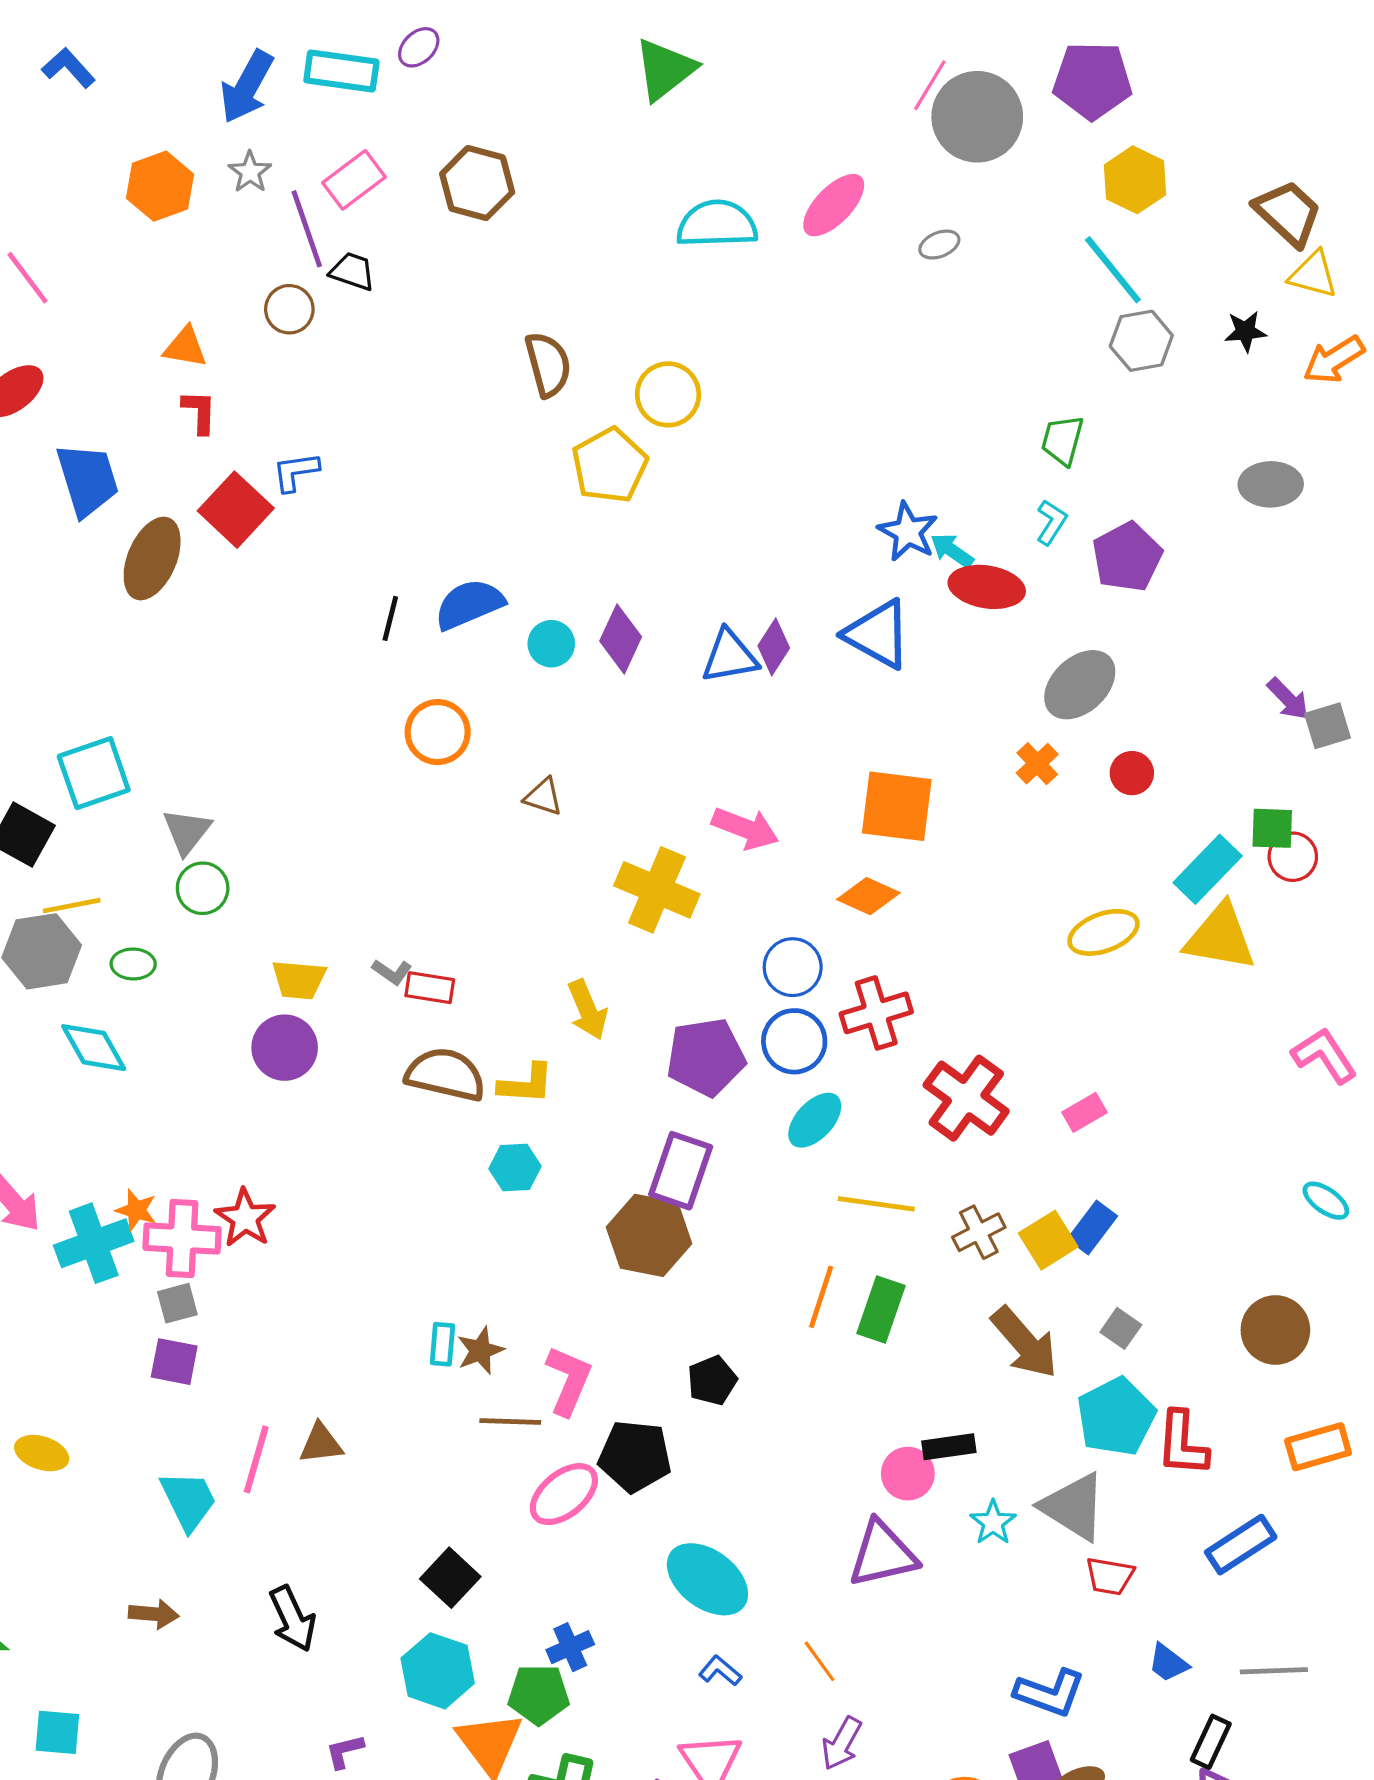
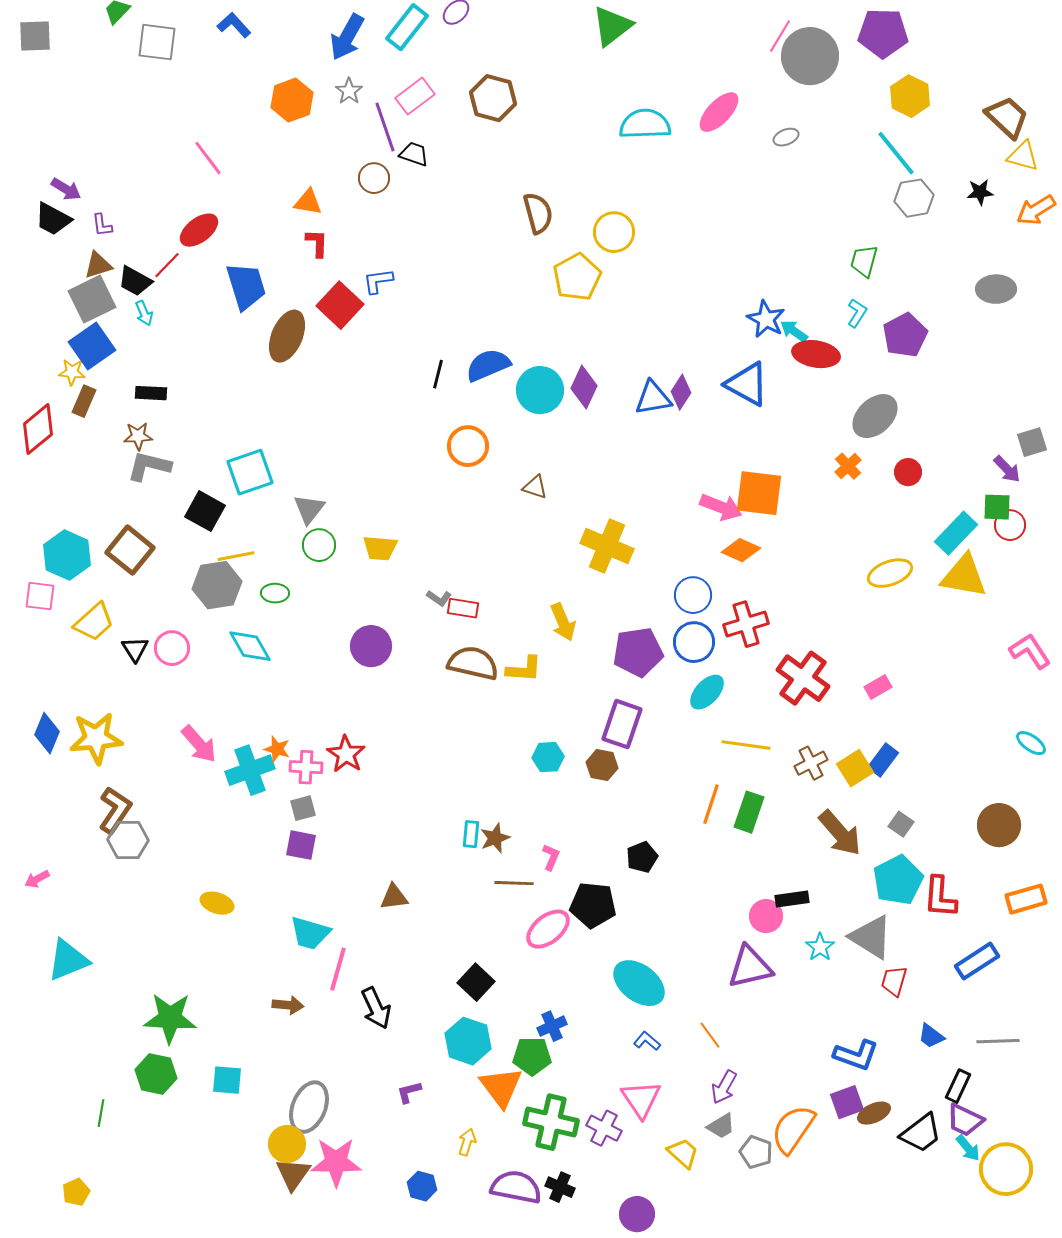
cyan rectangle: (341, 71) -> (407, 27), turned -60
cyan circle: (551, 644) -> (540, 390), size x1.6
purple arrow: (1288, 699) -> (1007, 469), moved
pink arrow: (745, 828) -> (721, 507), moved
yellow trapezoid: (299, 980) -> (380, 548), moved
cyan hexagon: (515, 1168) -> (548, 757), moved
brown hexagon: (649, 1235) -> (602, 765), size x0.6
pink cross: (182, 1238) -> (306, 767), size x0.7
pink L-shape: (569, 1380) -> (551, 857), size x0.6
pink line: (256, 1459) -> (338, 969), moved
cyan trapezoid: (188, 1500) -> (310, 933), turned 132
red trapezoid: (1110, 1576) -> (894, 981), turned 96

